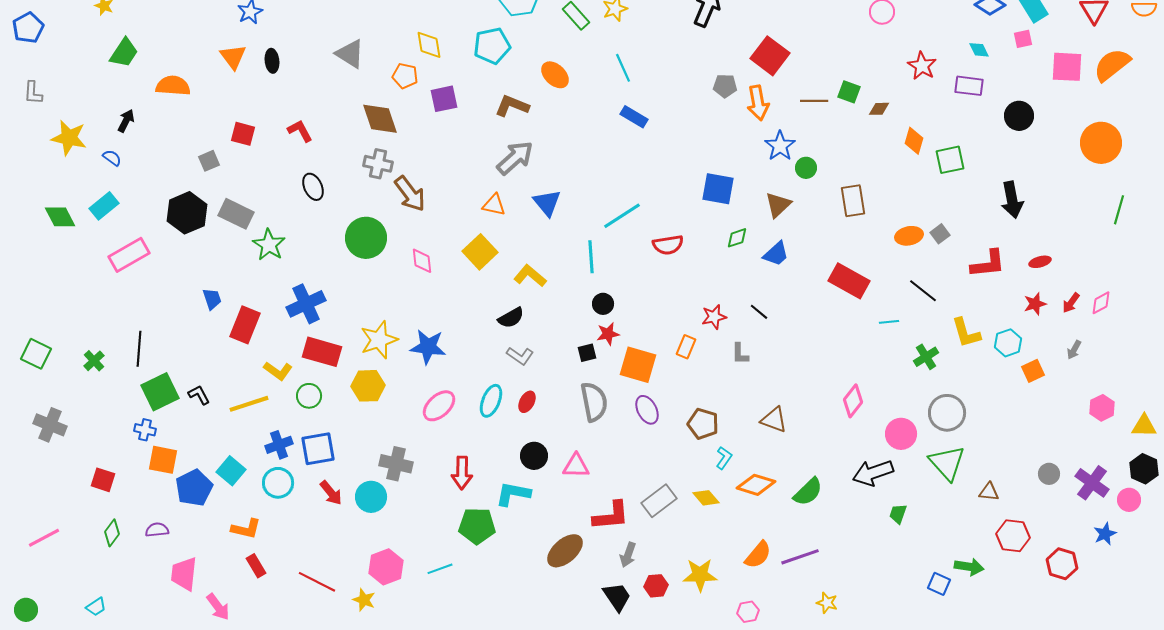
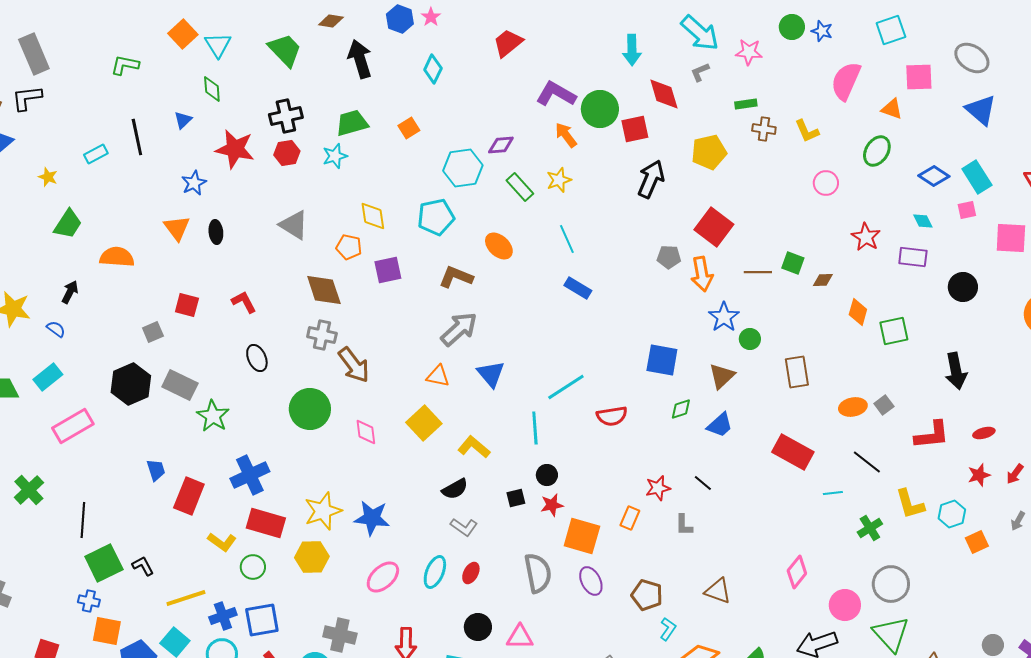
black square: (587, 353) -> (516, 498), moved
green cross: (94, 361) -> (29, 490), moved, size x1.4
yellow line: (249, 404) -> (186, 598), moved

